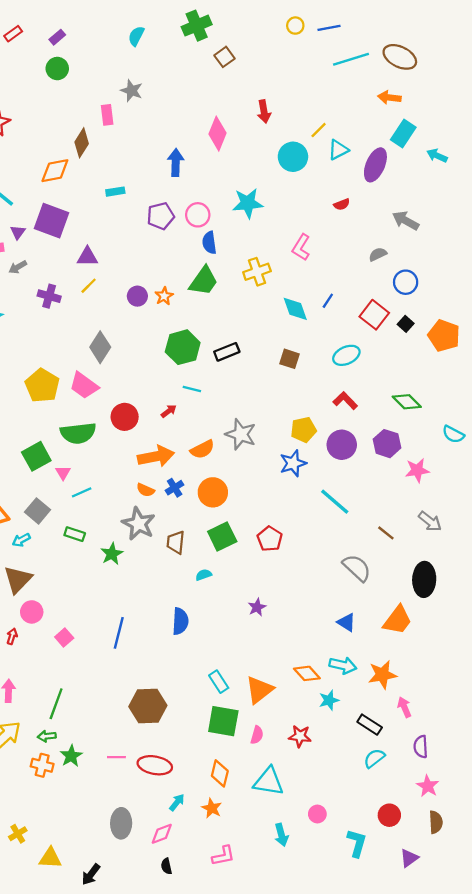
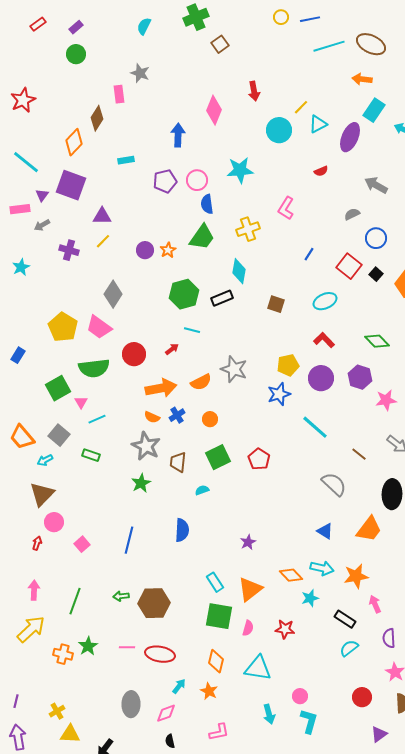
orange diamond: (55, 171) -> (74, 142), turned -36
cyan diamond: (295, 309) -> (239, 271), moved, turned 30
orange circle: (213, 492) -> (210, 419), size x0.6
green star: (112, 554) -> (141, 483), moved
purple star: (257, 607) -> (248, 542), moved
green arrow: (47, 736) -> (121, 596), moved
yellow cross: (18, 834) -> (57, 711), moved
cyan L-shape: (357, 843) -> (309, 721), moved

